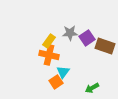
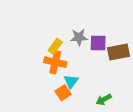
purple square: (87, 38) -> (98, 43), turned 35
brown rectangle: (105, 46) -> (118, 52), turned -30

